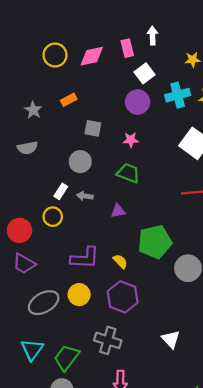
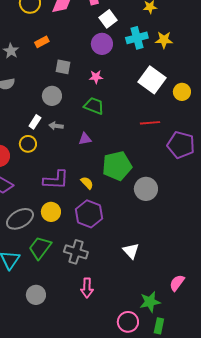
green trapezoid: (66, 358) -> (40, 248), moved

